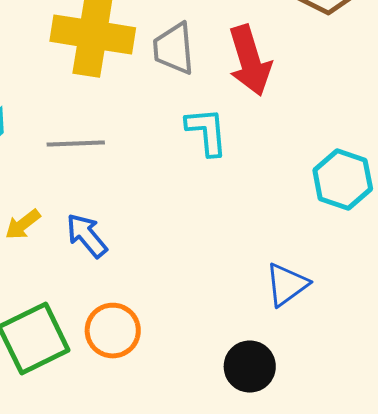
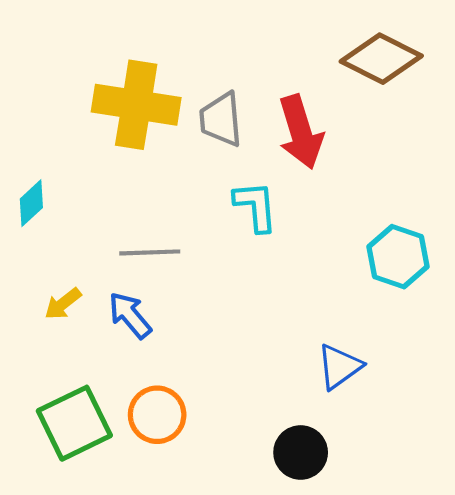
gray line: (76, 144) -> (150, 252), moved

